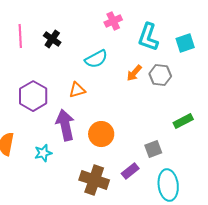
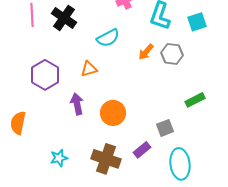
black cross: (52, 39) -> (64, 18), size x1.4
purple arrow: (65, 125) -> (77, 104), size x0.7
cyan star: (43, 153) -> (59, 158), moved

